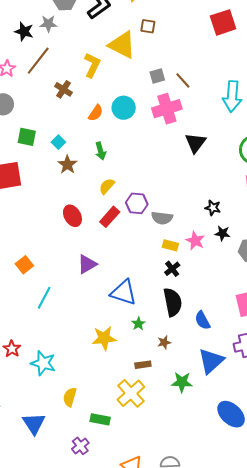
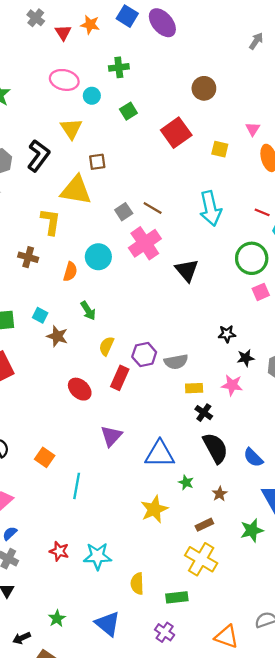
pink star: (195, 241) -> (232, 385), moved

